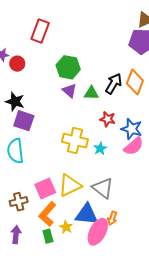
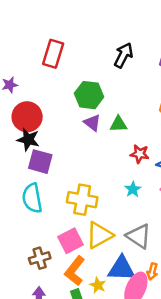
red circle: (17, 64) -> (27, 117), moved, size x1.6
black arrow: (114, 84) -> (123, 55), moved
yellow cross: (75, 141) -> (82, 200), moved

